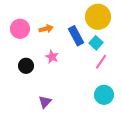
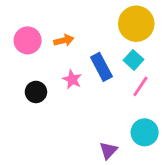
blue rectangle: (76, 36) -> (101, 67), moved
purple triangle: (45, 102) -> (108, 150), moved

